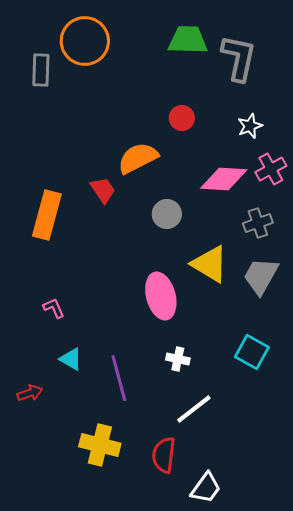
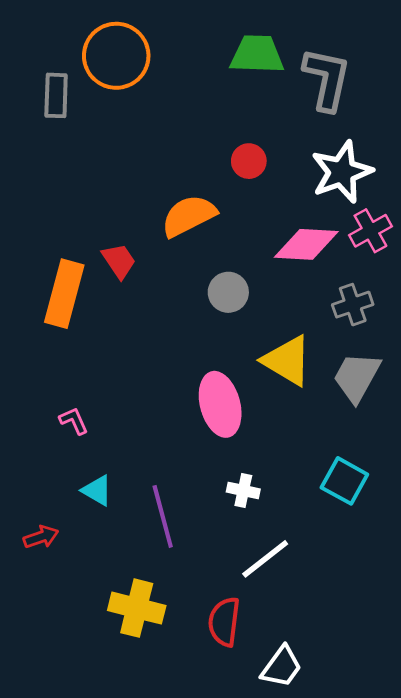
white star: (250, 126) -> (342, 172), size x1.8
red trapezoid: (103, 190) -> (119, 261), moved

